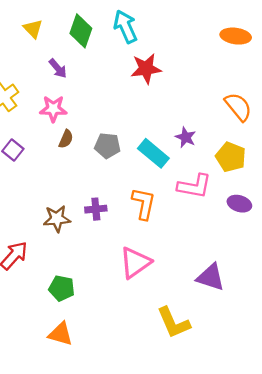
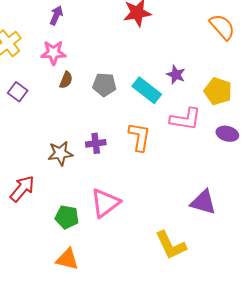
purple arrow: (58, 68) -> (56, 15), turned -114
orange semicircle: (238, 107) -> (222, 27), moved
pink triangle: (135, 263) -> (105, 203), moved

